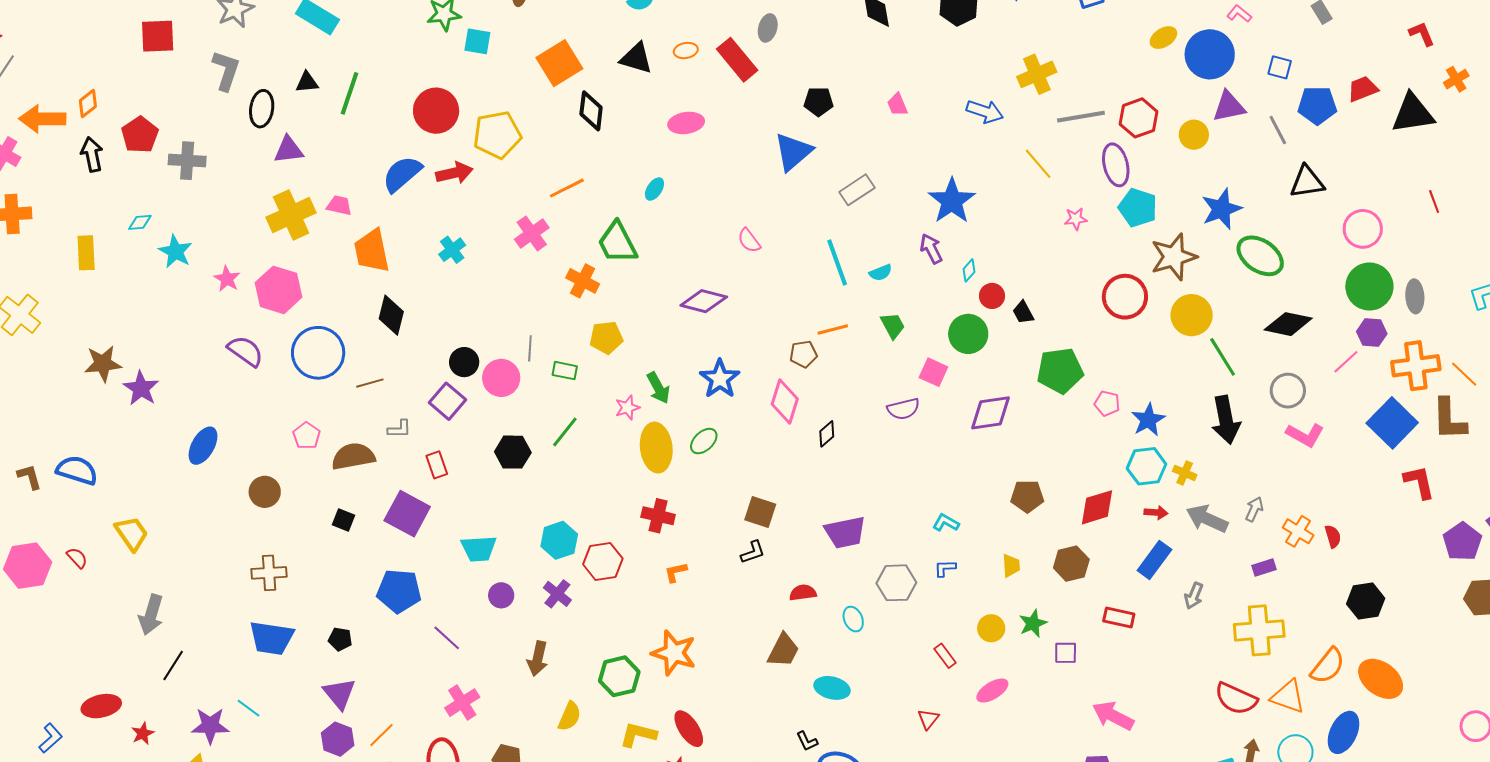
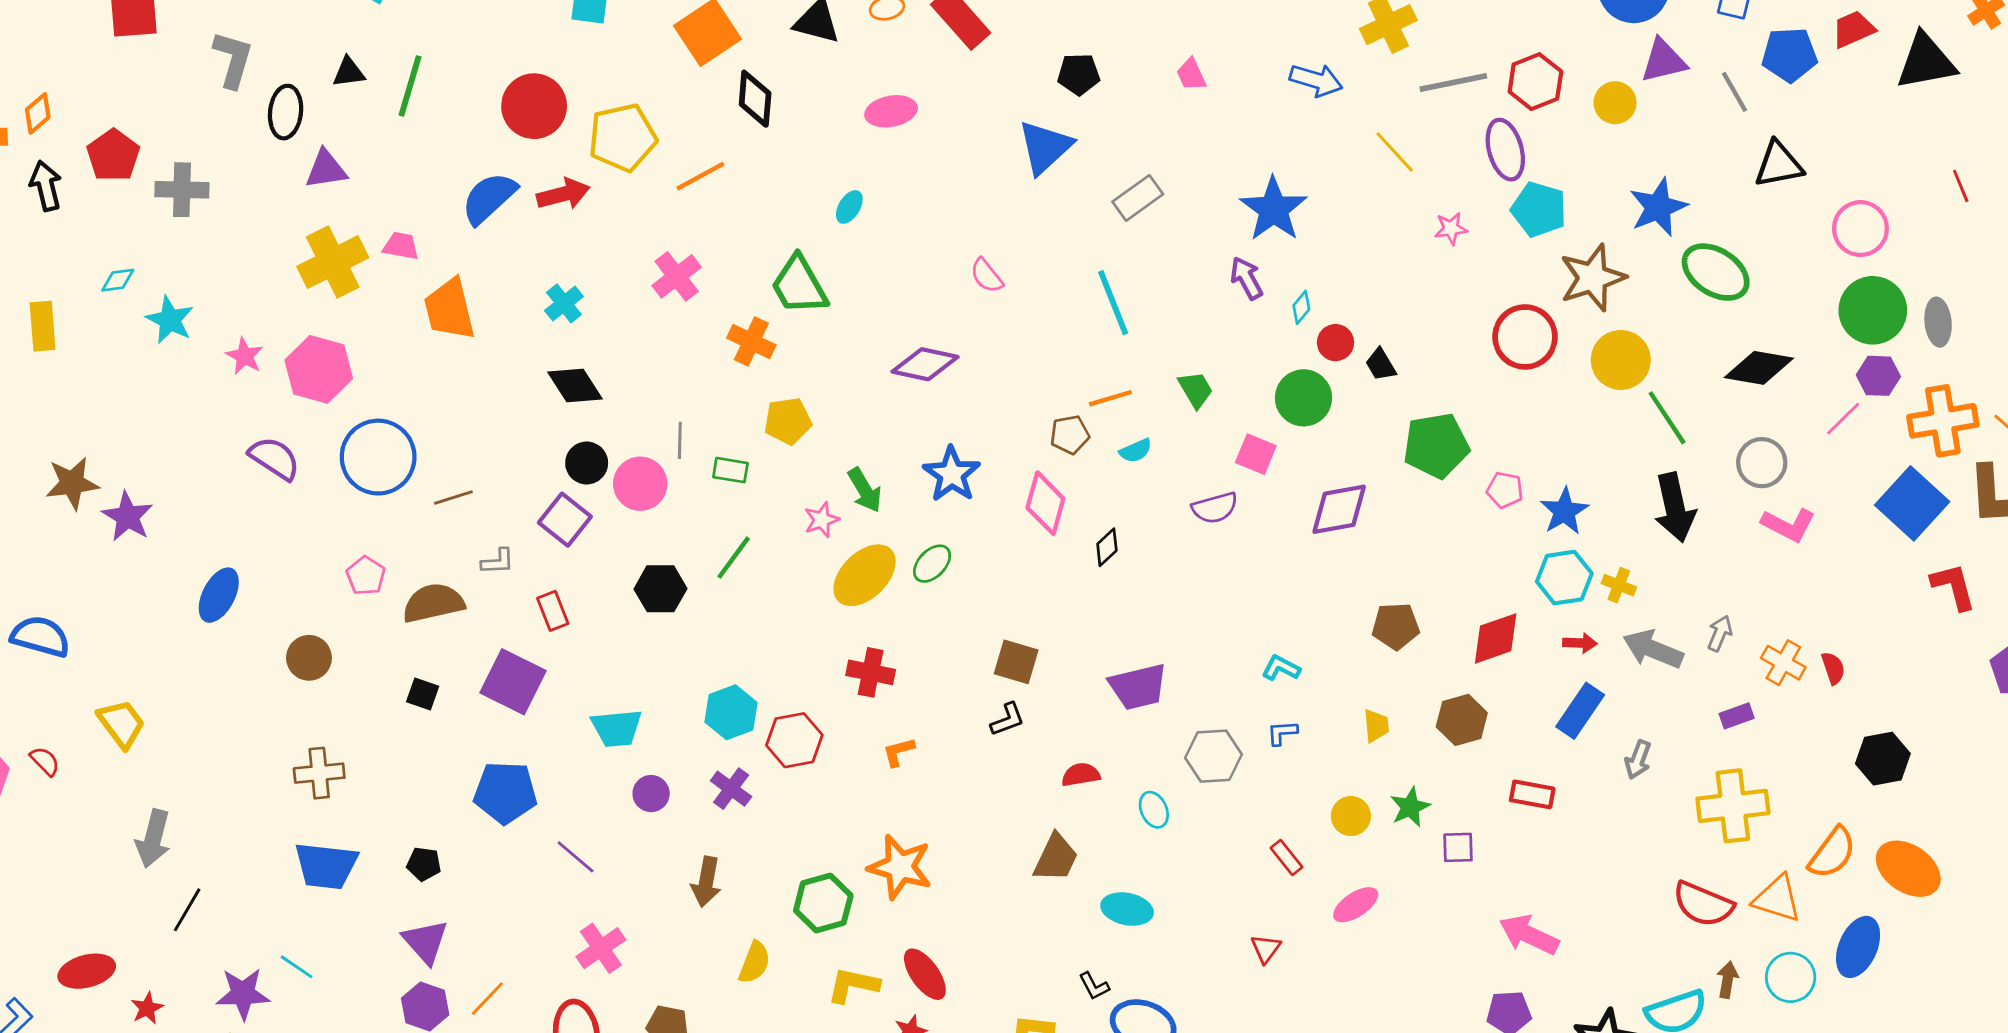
orange line: (567, 188) -> (700, 176), moved
cyan semicircle: (881, 273) -> (1136, 451), moved
black diamond: (391, 315) -> (575, 385), moved, turned -45
yellow ellipse: (656, 448) -> (865, 575), turned 54

